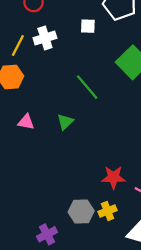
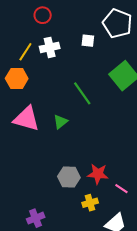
pink triangle: (26, 122) -> (26, 119), size x1.8
gray hexagon: (81, 212) -> (69, 177), moved

